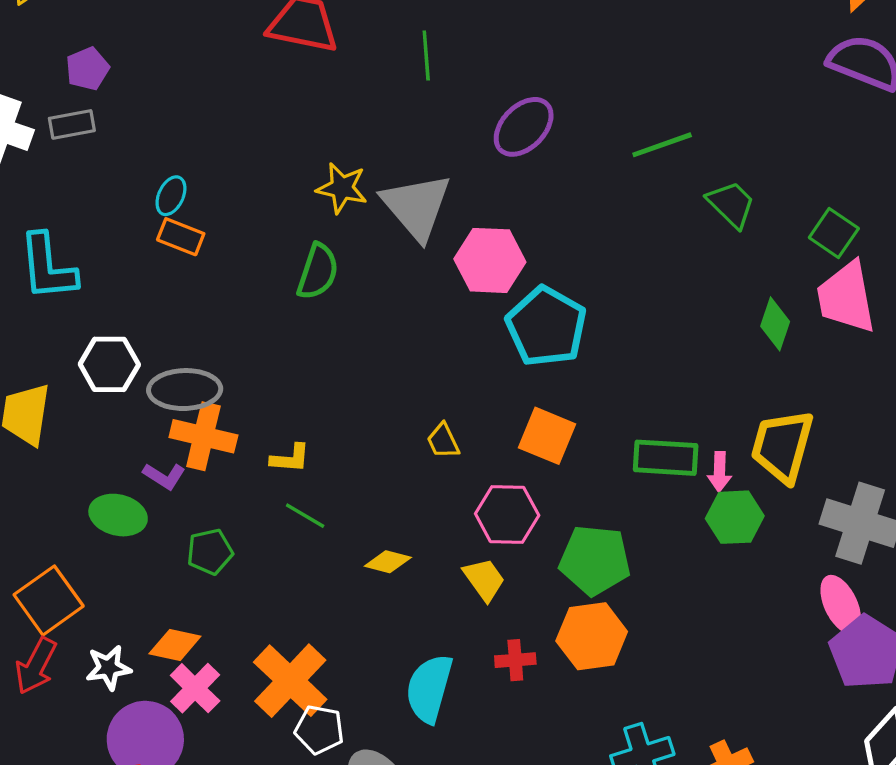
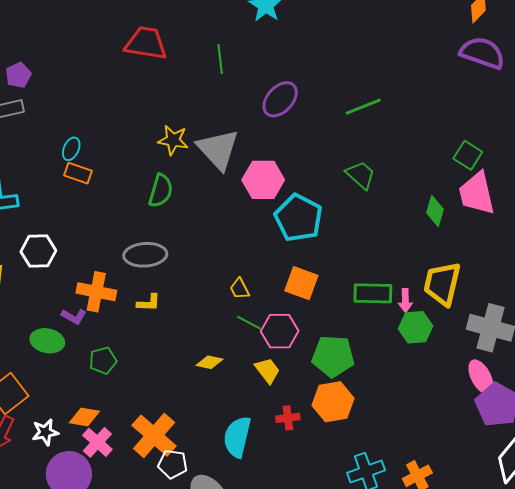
green trapezoid: (731, 204) -> (361, 175), moved
gray ellipse: (185, 390) -> (145, 255), moved
green line: (305, 516) -> (249, 323), moved

